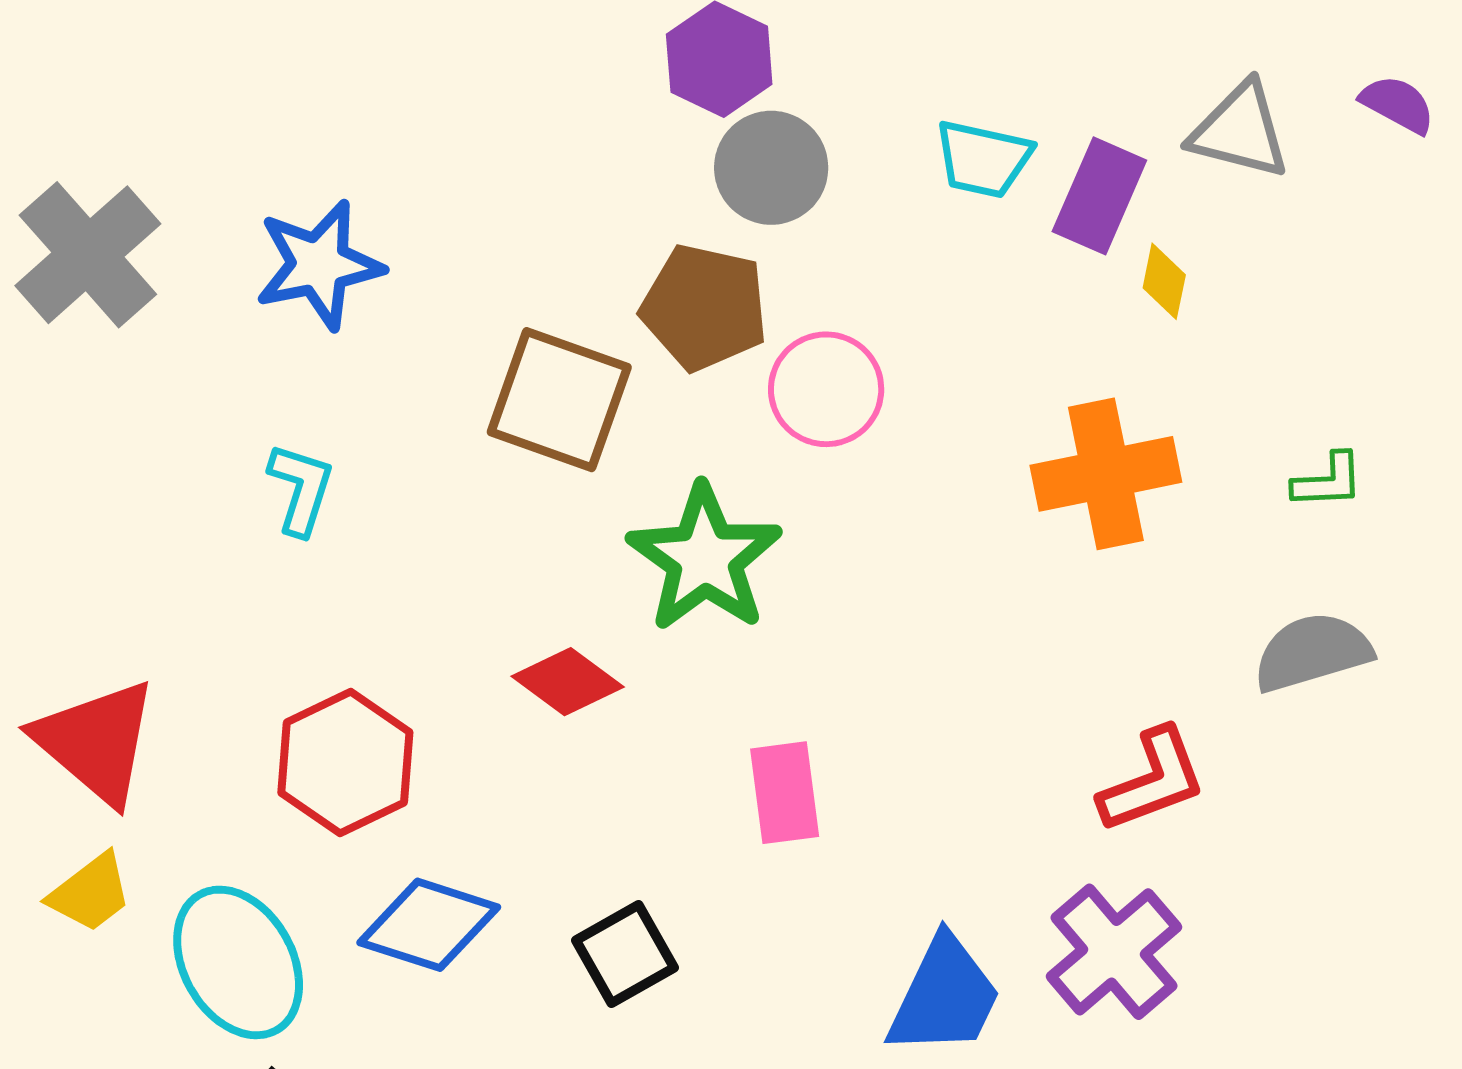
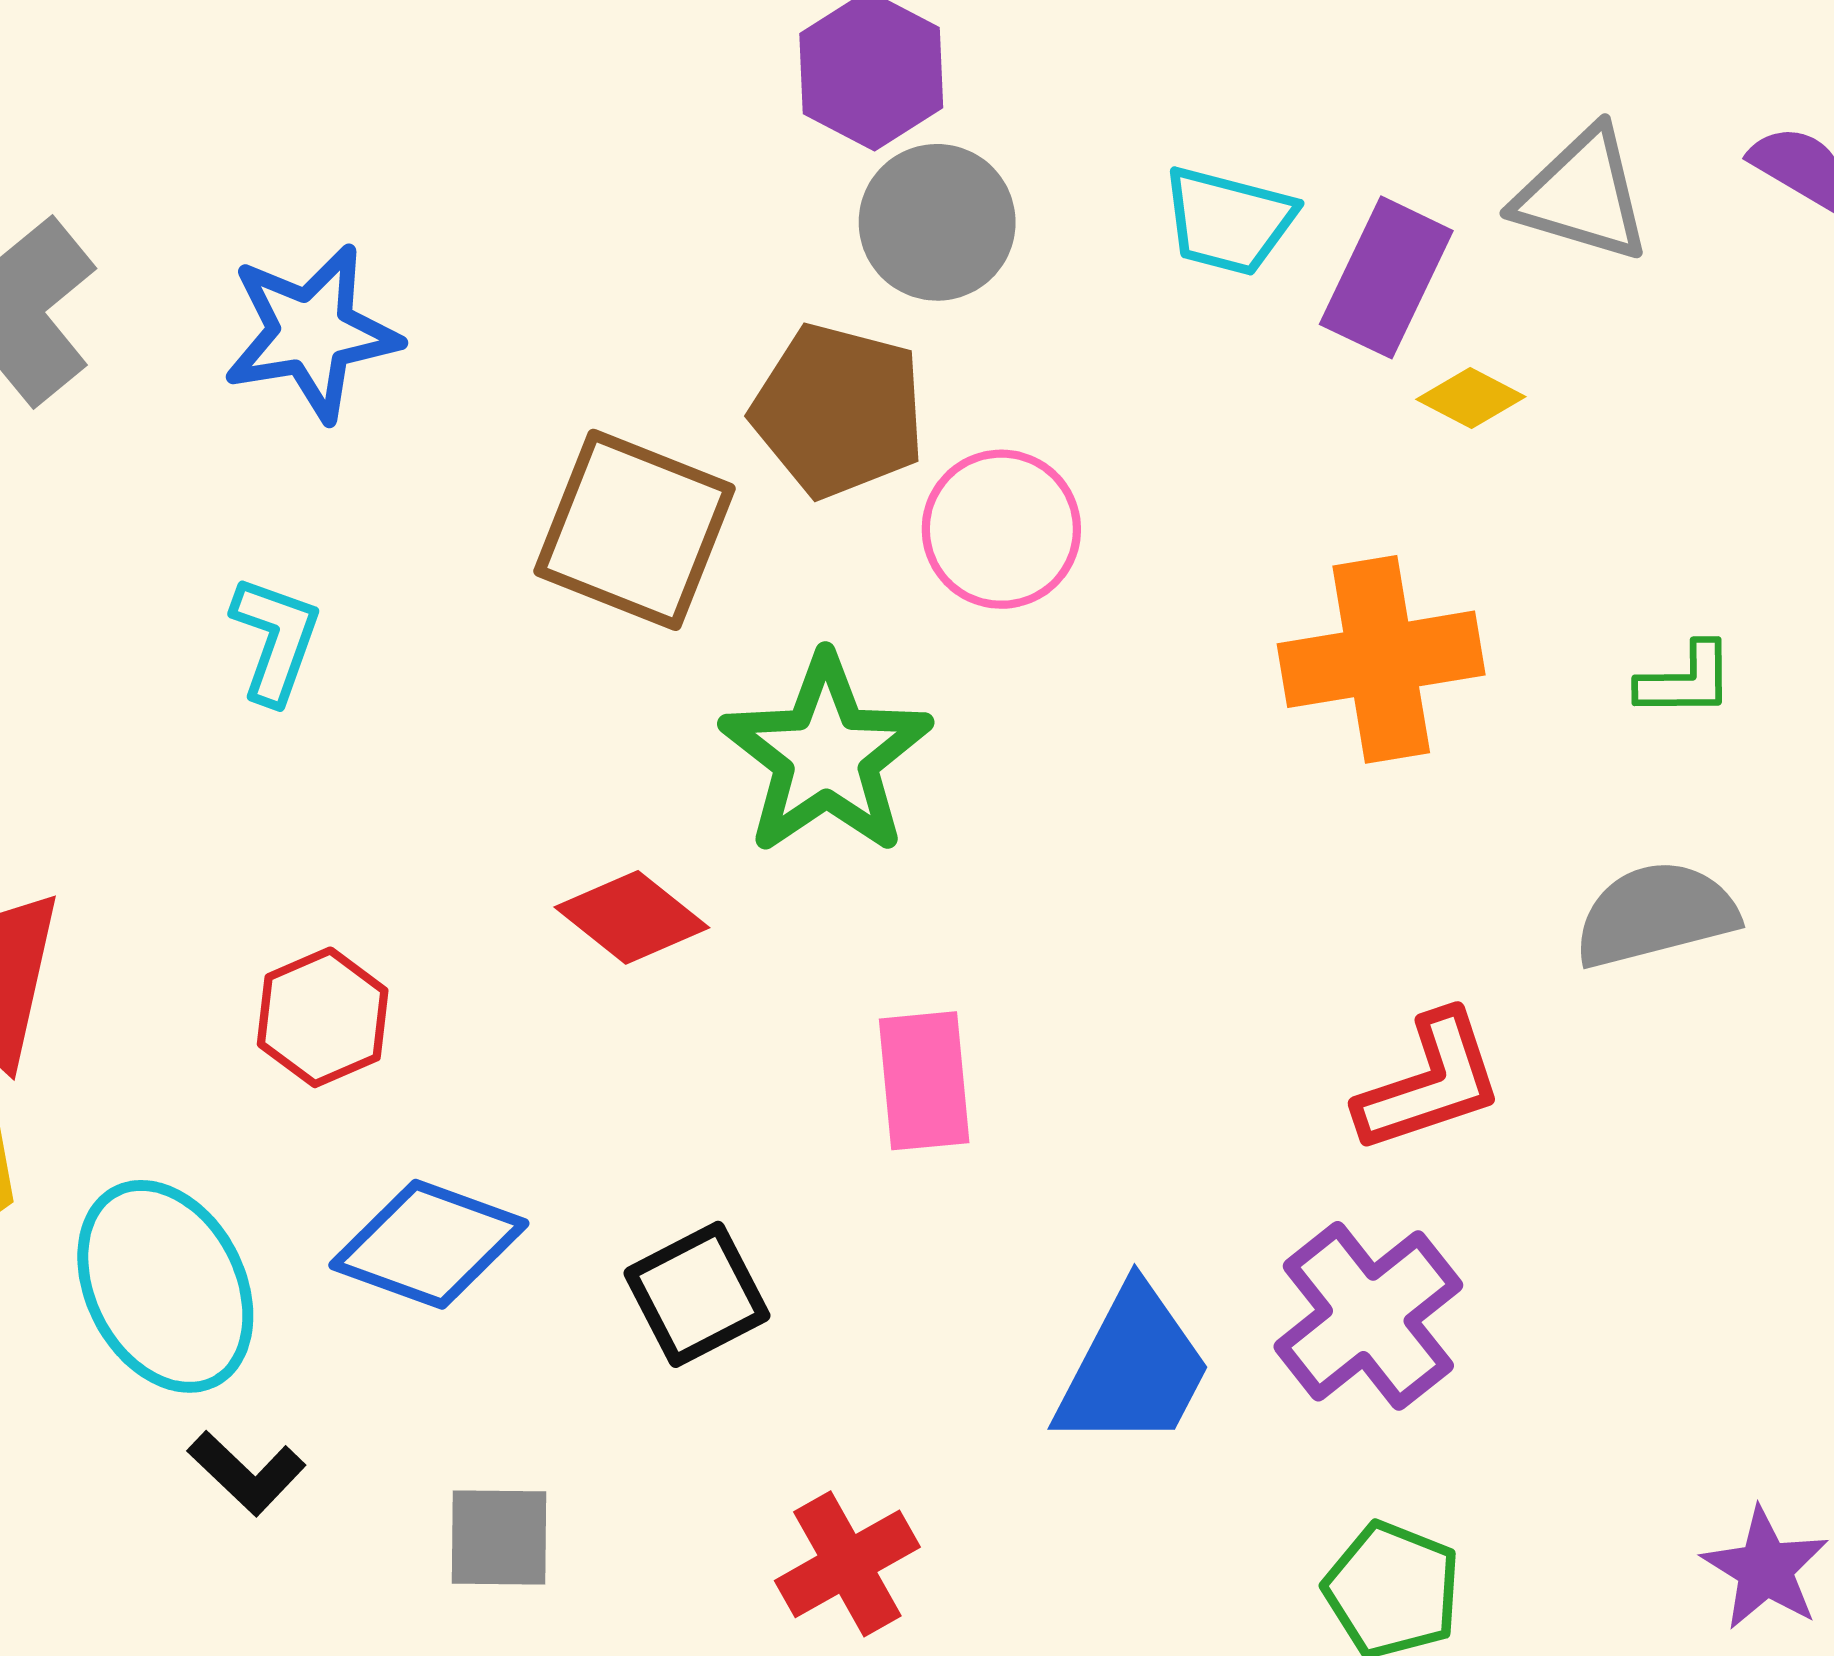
yellow diamond: (1164, 281) -> (1471, 398), turned -76
red hexagon: (345, 763) -> (323, 1017), size x0.7

